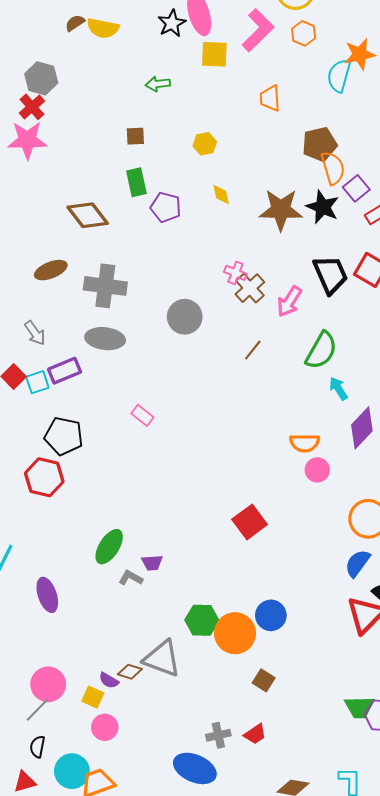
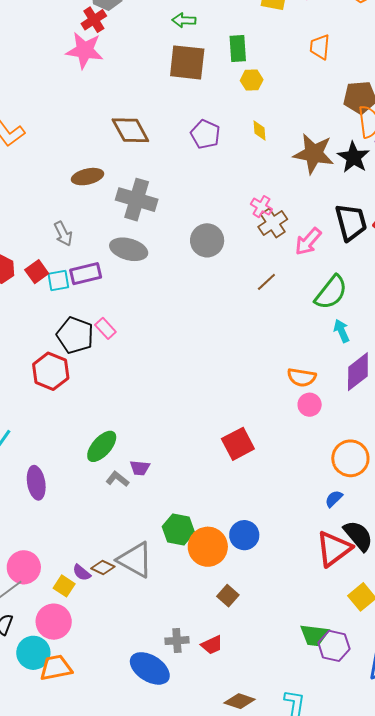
green arrow: (158, 84) -> (184, 20), moved
brown square: (135, 136) -> (187, 62), size x2.0
green rectangle: (136, 182) -> (238, 48), moved
pink rectangle: (142, 415) -> (105, 328), moved
blue semicircle: (358, 563) -> (334, 499), size x0.7
pink circle: (105, 727) -> (54, 622), moved, size x1.4

